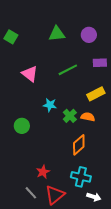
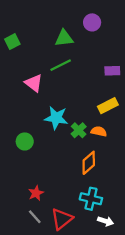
purple circle: (89, 35) -> (92, 22), moved
green square: (11, 37) -> (12, 42), turned 32
green line: (68, 70) -> (61, 65), moved
cyan star: (50, 105) -> (56, 118), size x1.5
red star: (43, 172) -> (36, 193), moved

